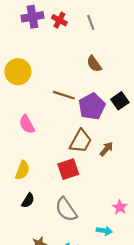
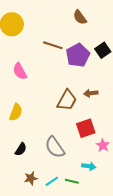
brown trapezoid: (81, 141) -> (67, 100), moved
brown arrow: (106, 149) -> (91, 93), turned -136
red square: (68, 169) -> (86, 128), moved
black semicircle: (28, 200) -> (21, 149), moved

